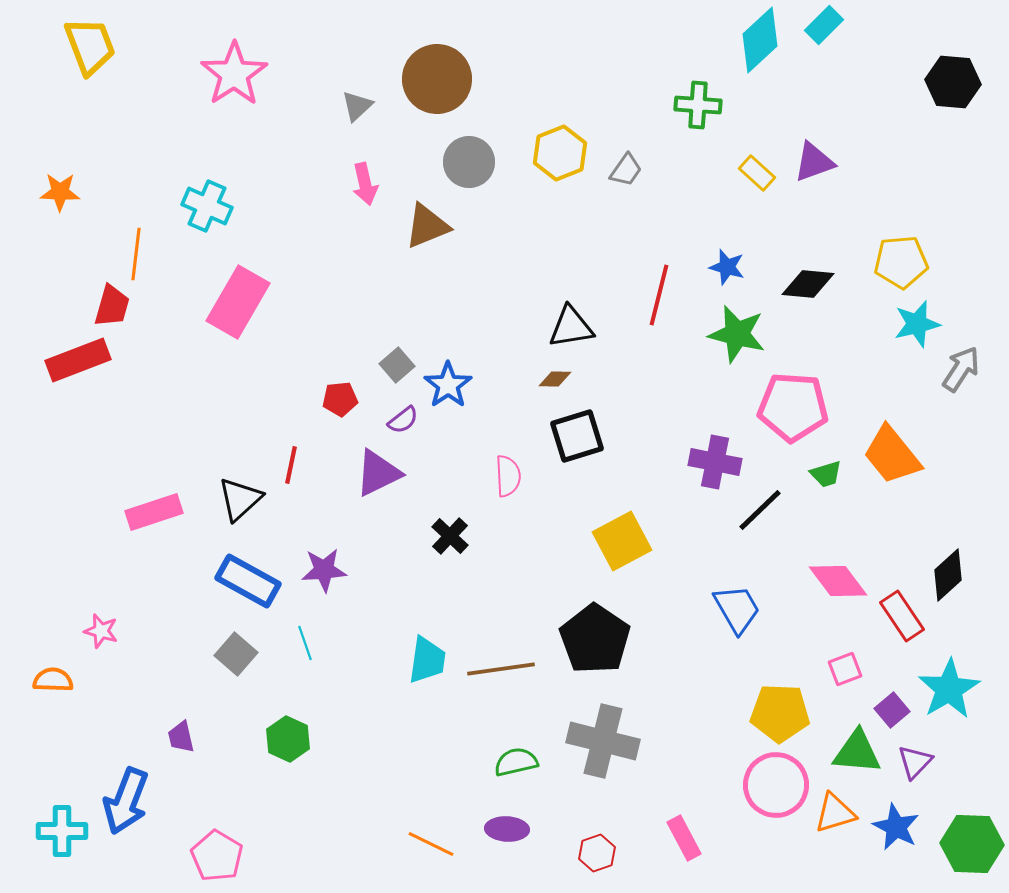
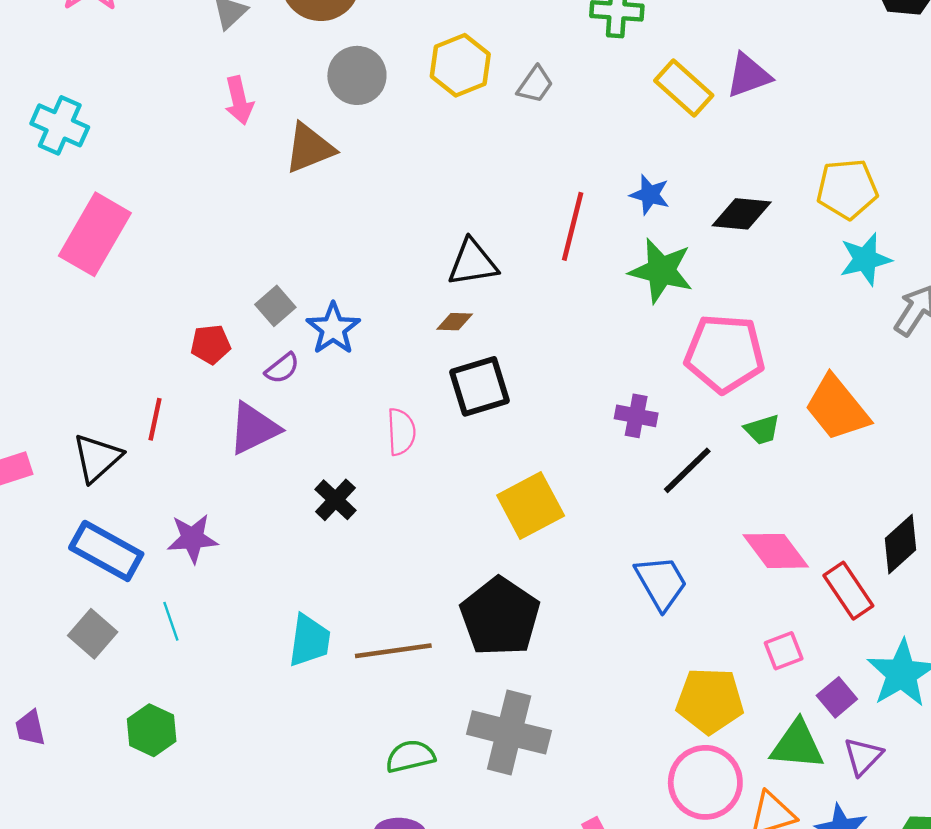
yellow rectangle: (757, 173) -> (684, 88), size x1.4
purple cross: (715, 462) -> (636, 416), size x0.7

